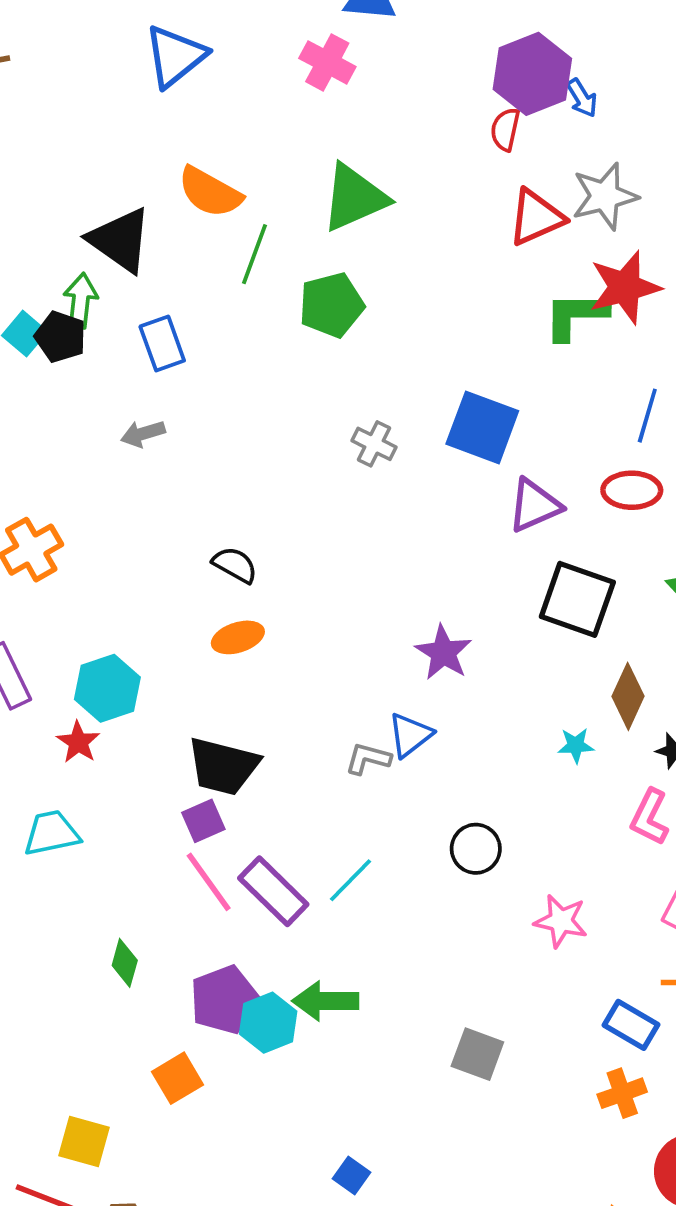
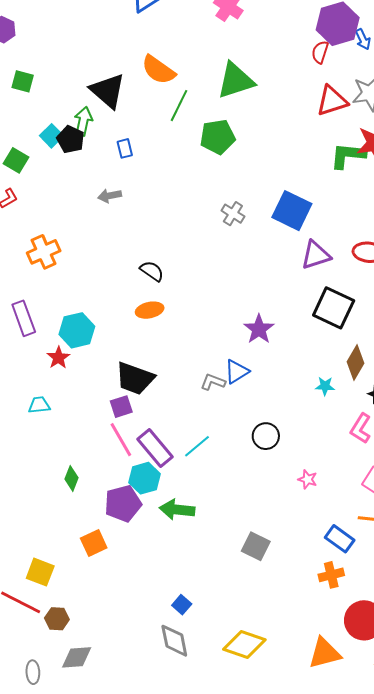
blue rectangle: (162, 344) -> (125, 148), size x0.7
cyan trapezoid: (52, 833) -> (39, 405), size x0.7
pink star: (561, 921) -> (308, 479), size x0.7
cyan hexagon: (268, 1023) -> (145, 478), moved

